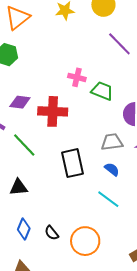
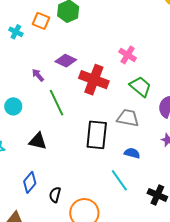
green trapezoid: (102, 91) -> (140, 87), moved
gray trapezoid: (112, 142) -> (128, 118), moved
blue semicircle: (112, 169) -> (132, 153), turned -42
black semicircle: (52, 233) -> (55, 195), turned 35

